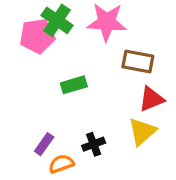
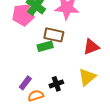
brown rectangle: (138, 62) -> (54, 35), moved
red triangle: (151, 99) -> (91, 47), moved

